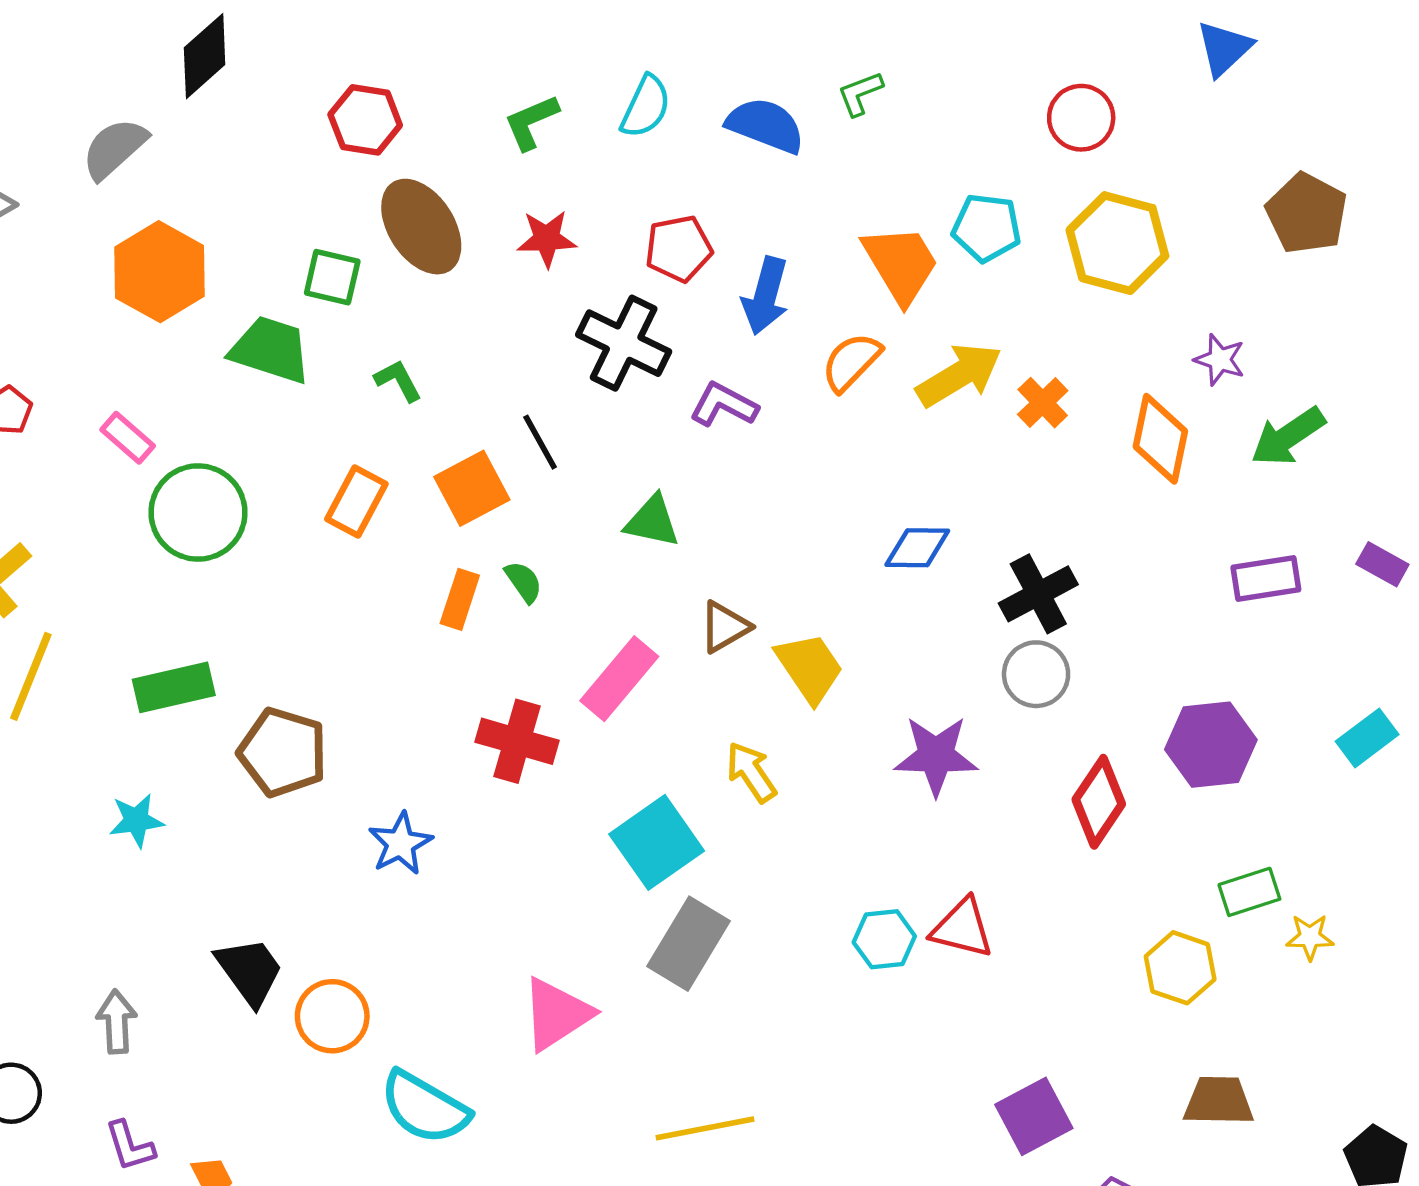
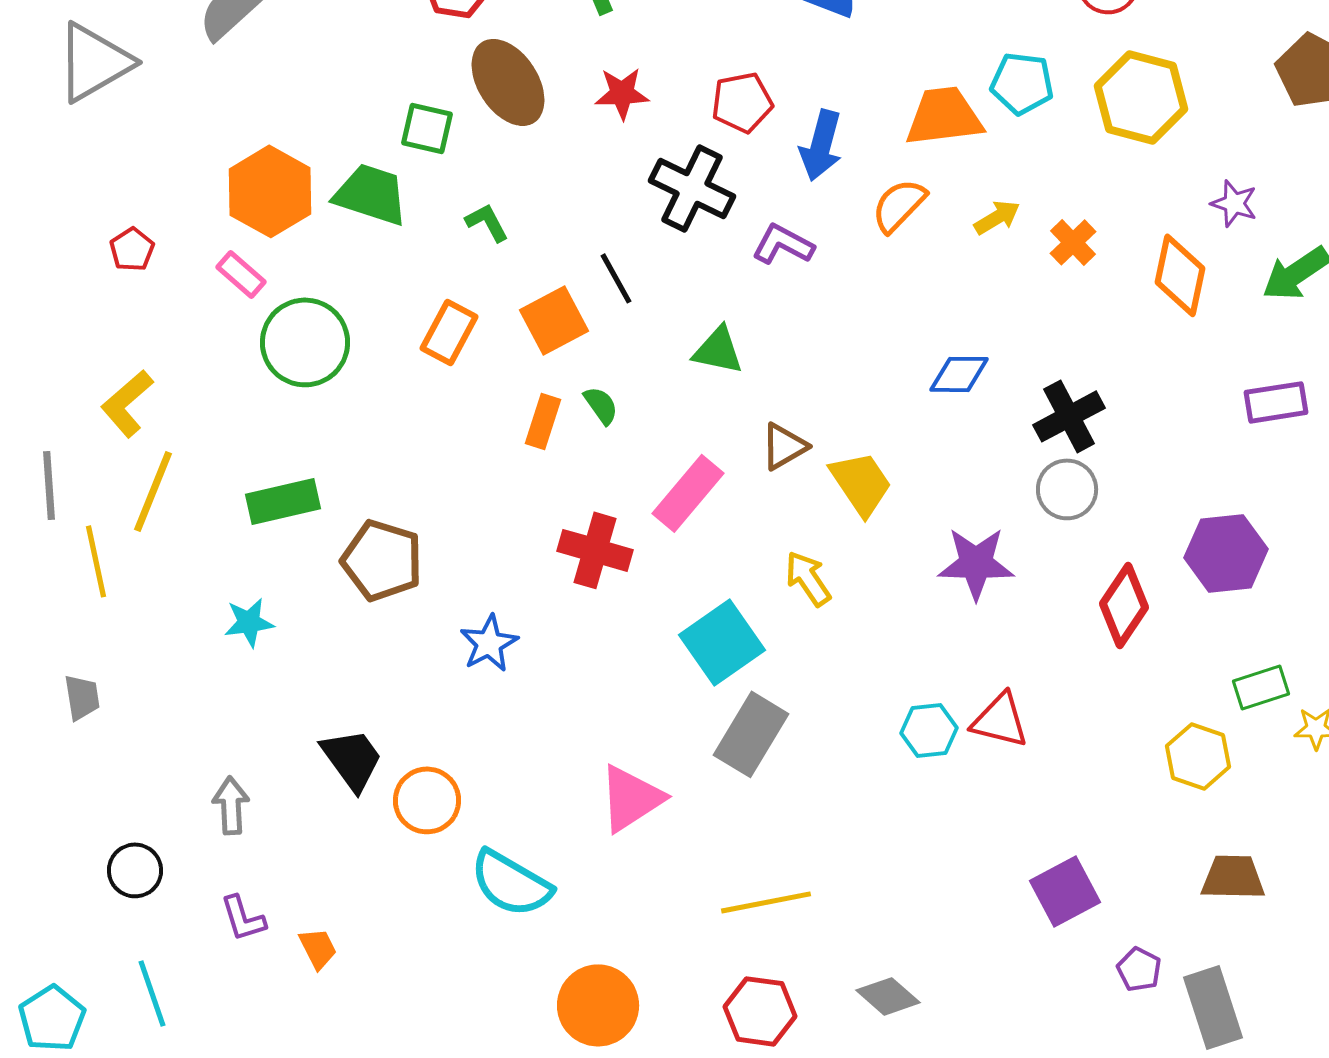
orange trapezoid: (901, 264) -> (944, 116), turned -66
orange hexagon: (160, 272) -> (270, 191), moved
yellow arrow: (959, 375) -> (997, 217), size x0.6

